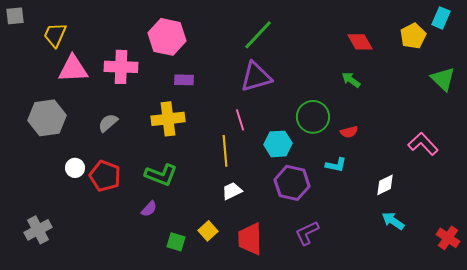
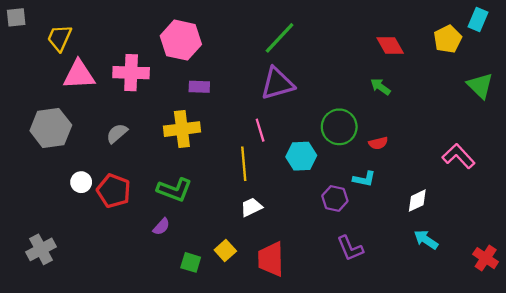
purple hexagon: (292, 183) -> (335, 198), moved, size x0.7
purple L-shape: (307, 233) -> (350, 248), moved, turned -88

